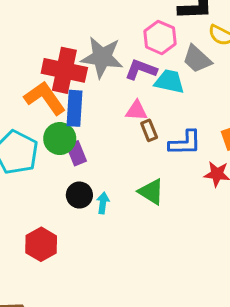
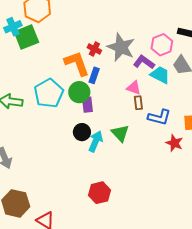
red cross: (64, 70) -> (94, 49), size x0.5
blue rectangle: (74, 108) -> (94, 75), size x0.7
green triangle: (151, 192) -> (120, 133), moved
cyan arrow: (103, 203) -> (96, 141), size x1.5
red hexagon: (41, 244) -> (99, 193), moved

